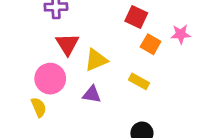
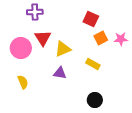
pink star: (181, 34) -> (121, 39), moved
orange square: (151, 44) -> (101, 38), turned 32
pink circle: (50, 79) -> (21, 48), moved

